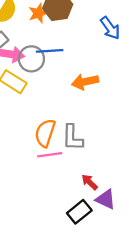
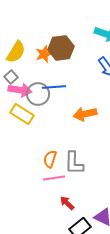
orange semicircle: (45, 133) -> (50, 159), size x0.7
red arrow: (90, 182) -> (67, 203), moved

